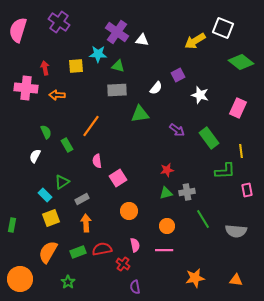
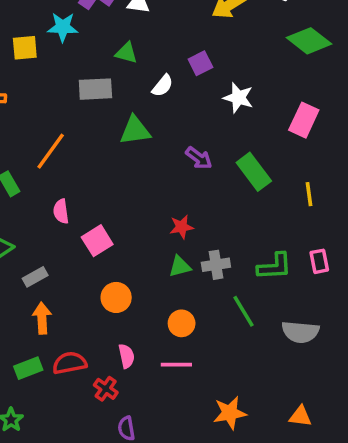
green triangle: (118, 66) -> (126, 53), moved
green L-shape: (225, 171) -> (275, 266), moved

